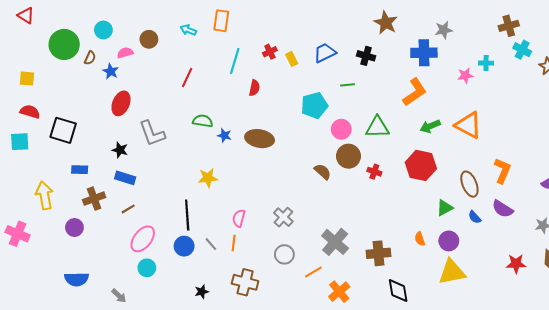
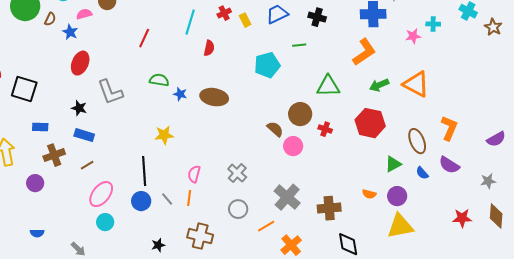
pink circle: (341, 129) -> (293, 146), moved
orange semicircle: (420, 239) -> (369, 194), turned -56
blue semicircle: (77, 279) -> (37, 233), size x0.6

